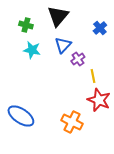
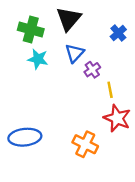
green cross: (26, 25) -> (31, 29), size x1.5
blue ellipse: (21, 116) -> (25, 137), turned -40

